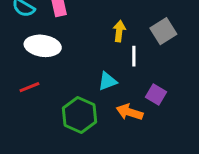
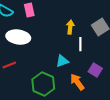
orange arrow: (130, 112) -> (77, 82), turned 36

